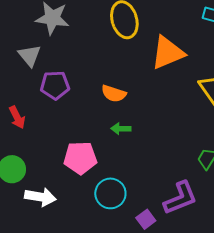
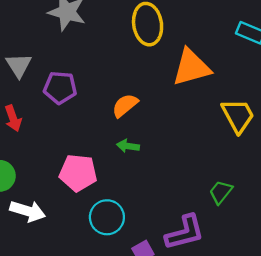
gray triangle: (30, 56) -> (19, 65), moved
orange semicircle: (114, 94) -> (125, 105), turned 115

